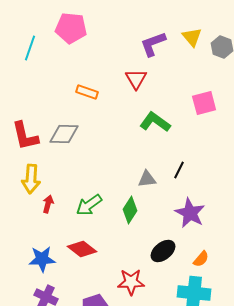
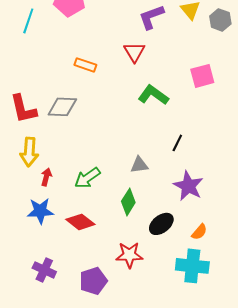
gray triangle: (147, 179) -> (139, 165), moved
green diamond: (130, 210) -> (128, 202), moved
blue star: (42, 259) -> (40, 211), moved

